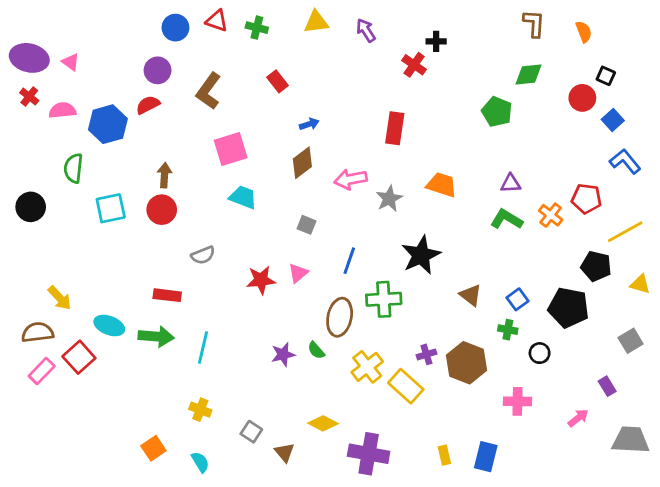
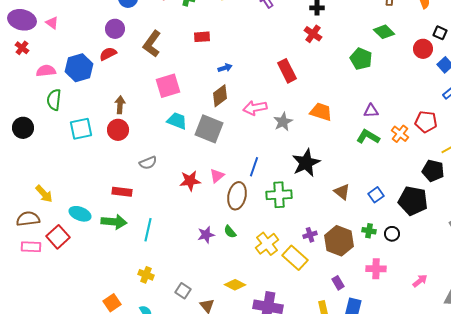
red cross: (414, 65) -> (313, 34), moved
green diamond: (529, 74) -> (384, 32), turned 50
red rectangle: (278, 81) -> (202, 37), turned -56
pink semicircle: (62, 110) -> (46, 71), moved
red rectangle: (395, 128) -> (287, 71), turned -35
gray square: (306, 225) -> (209, 129), moved, size x2.0
brown ellipse: (340, 317) -> (237, 196), moved
green cross: (508, 330) -> (369, 231), moved
pink rectangle: (42, 371) -> (31, 247), turned 48
purple rectangle: (607, 386) -> (338, 283), moved

